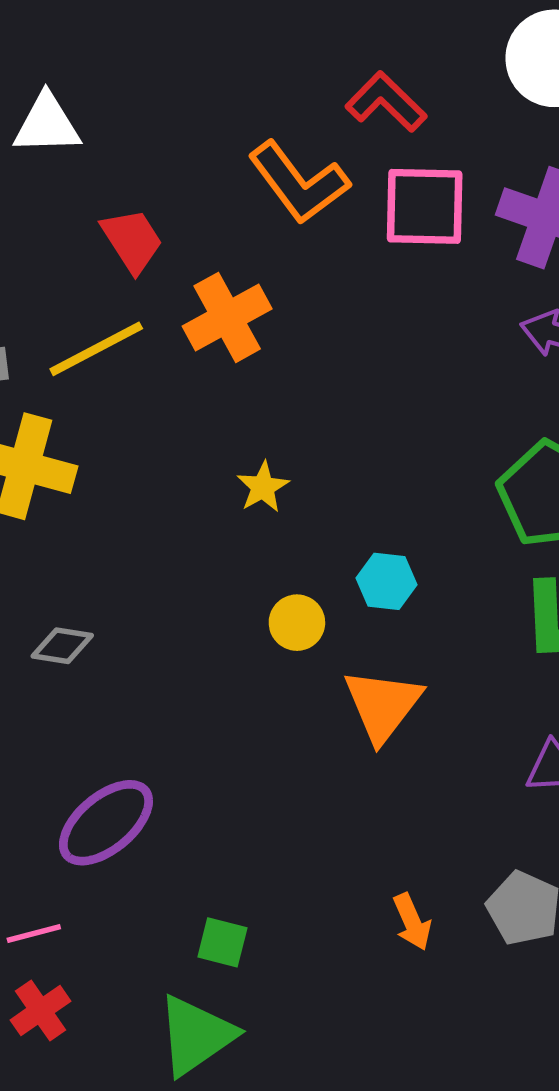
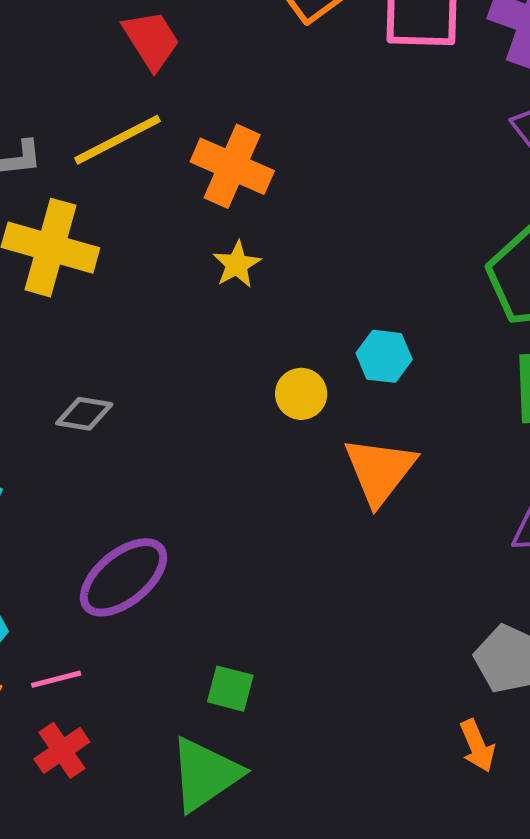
orange cross: (227, 317) -> (232, 166), moved, turned -38
yellow star: (263, 487) -> (237, 264), moved
orange arrow: (412, 922) -> (477, 746), moved

